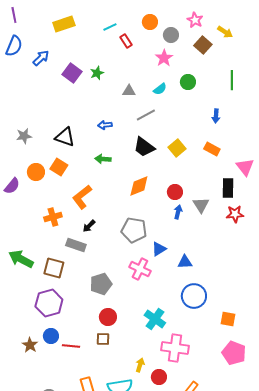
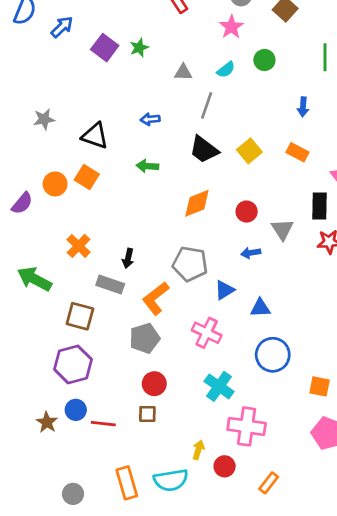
gray line: (146, 115) -> (207, 105), turned -42
gray star: (24, 136) -> (44, 119), moved
orange L-shape: (82, 197) -> (156, 298), moved
blue arrow: (178, 212) -> (251, 253), moved, turned -112
orange cross: (53, 217) -> (79, 246), turned -30
black arrow: (89, 226) -> (128, 258), turned -32
green arrow: (21, 259) -> (34, 279), moved
pink cross: (140, 269) -> (207, 333), moved

